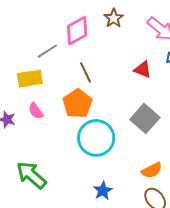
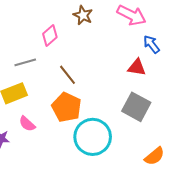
pink diamond: (77, 31) -> (50, 35), size x0.7
gray line: (47, 51) -> (25, 62), turned 30
red triangle: (143, 70) -> (137, 67), moved

